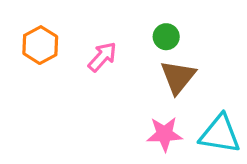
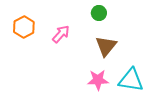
green circle: (166, 37) -> (99, 13), moved

